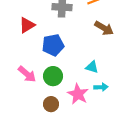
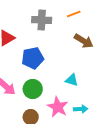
cyan arrow: (101, 87) -> (81, 109), moved

